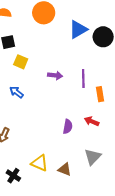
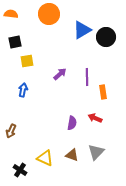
yellow square: (21, 62) -> (27, 61), turned -32
purple arrow: (55, 75) -> (60, 74), turned -48
blue arrow: (17, 92) -> (23, 90), turned 64
brown triangle: (65, 169) -> (72, 155), moved

